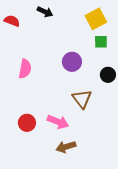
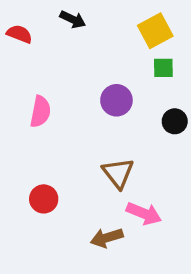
brown triangle: (82, 99) -> (118, 173), moved
pink arrow: (58, 122) -> (144, 214), moved

